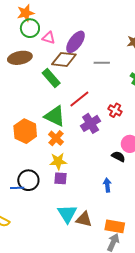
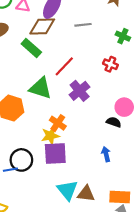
red cross: (115, 110) -> (110, 64), moved
orange cross: (56, 138) -> (58, 123), moved
purple square: (61, 178) -> (55, 154), size x1.6

